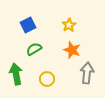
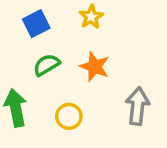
yellow star: (69, 25) -> (91, 17), moved
orange star: (72, 50) -> (95, 67), moved

